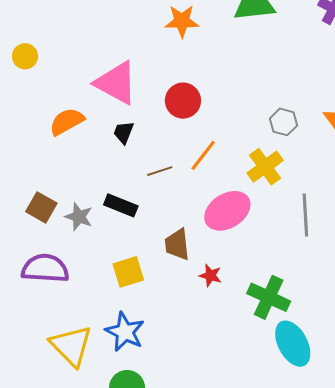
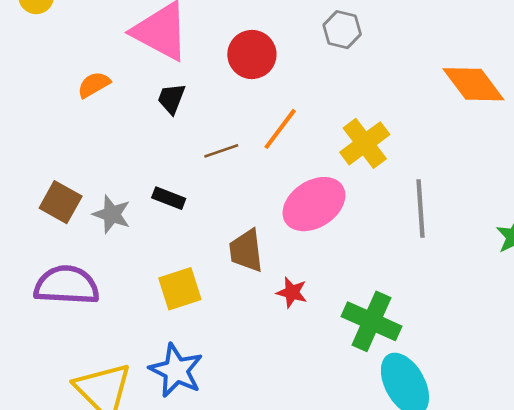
orange semicircle: (67, 122) -> (94, 85), size x0.7
gray hexagon: (283, 122) -> (342, 30), moved
black rectangle: (121, 205) -> (169, 198), size x0.7

